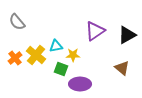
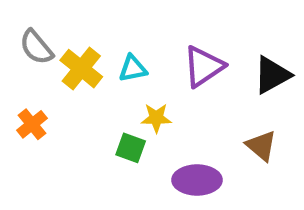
cyan triangle: (56, 46) -> (133, 69), moved
yellow cross: (36, 55) -> (81, 69), moved
purple ellipse: (80, 84) -> (197, 180), moved

